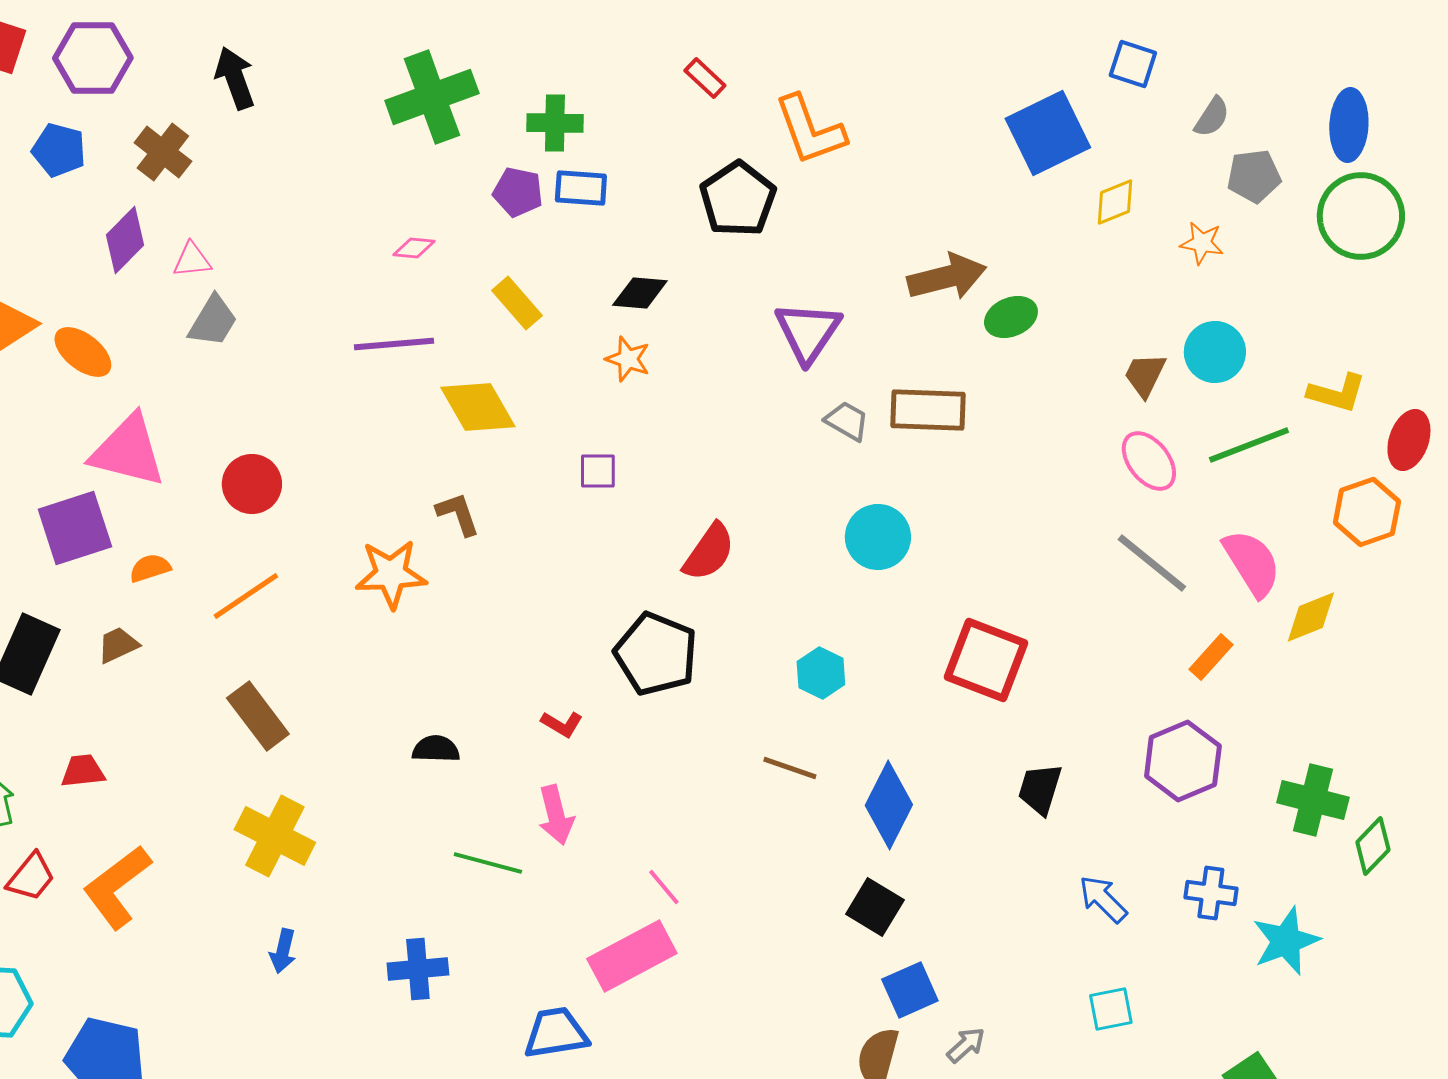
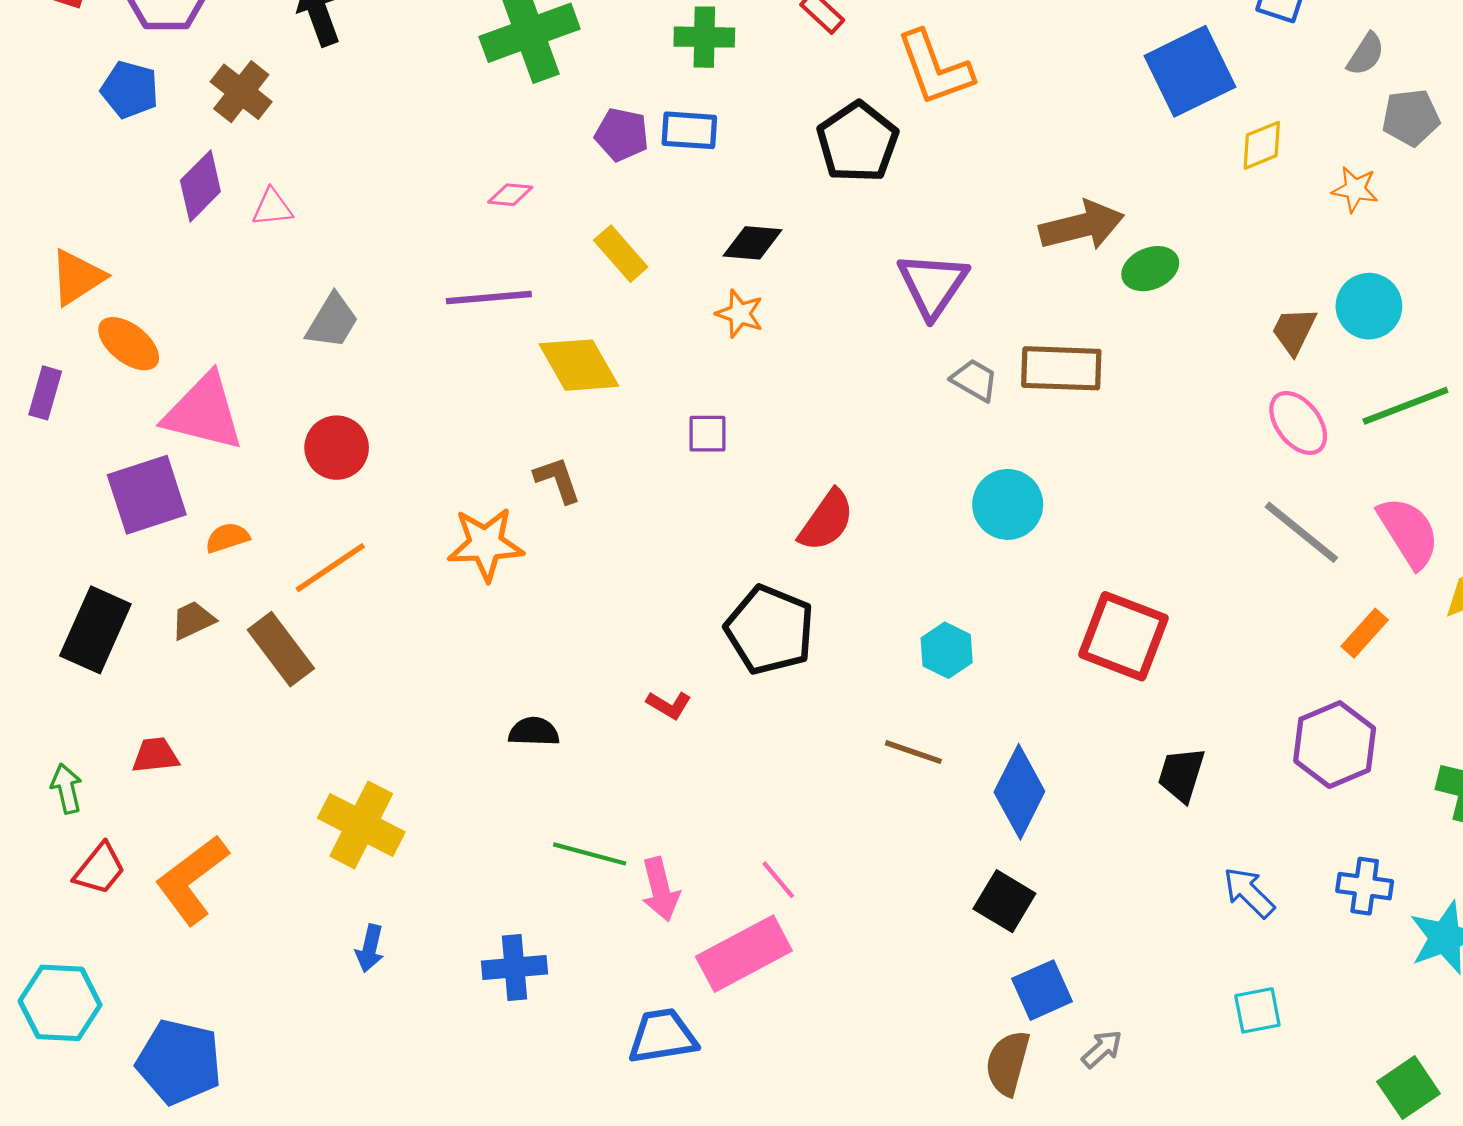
green cross: (555, 123) -> (704, 37), moved
gray trapezoid: (213, 321) -> (332, 321), moved
orange ellipse: (83, 352) -> (129, 344), moved
brown rectangle: (258, 716) -> (281, 649), moved
pink arrow: (556, 815) -> (660, 889), moved

